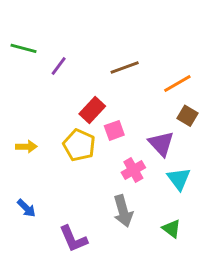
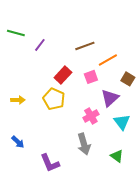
orange line: (177, 84) -> (108, 60), moved
pink square: (114, 130) -> (91, 77), moved
purple triangle: (161, 144) -> (110, 98), turned 30

